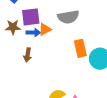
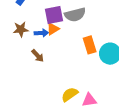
purple square: (31, 17) -> (54, 15), moved
brown arrow: (28, 55) -> (38, 56), turned -48

